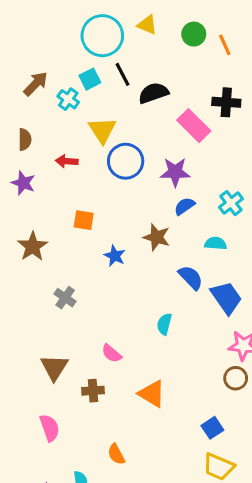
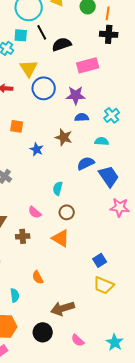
orange line: (225, 45) -> (108, 13), turned 32
cyan square: (90, 79) -> (21, 35), turned 32
black cross: (226, 102) -> (109, 34), moved
pink rectangle: (194, 126) -> (88, 65), turned -60
blue semicircle: (184, 206) -> (82, 117), turned 32
blue semicircle: (191, 277) -> (86, 163), turned -72
cyan semicircle: (164, 324) -> (58, 188), moved
brown circle: (236, 378) -> (67, 212), moved

